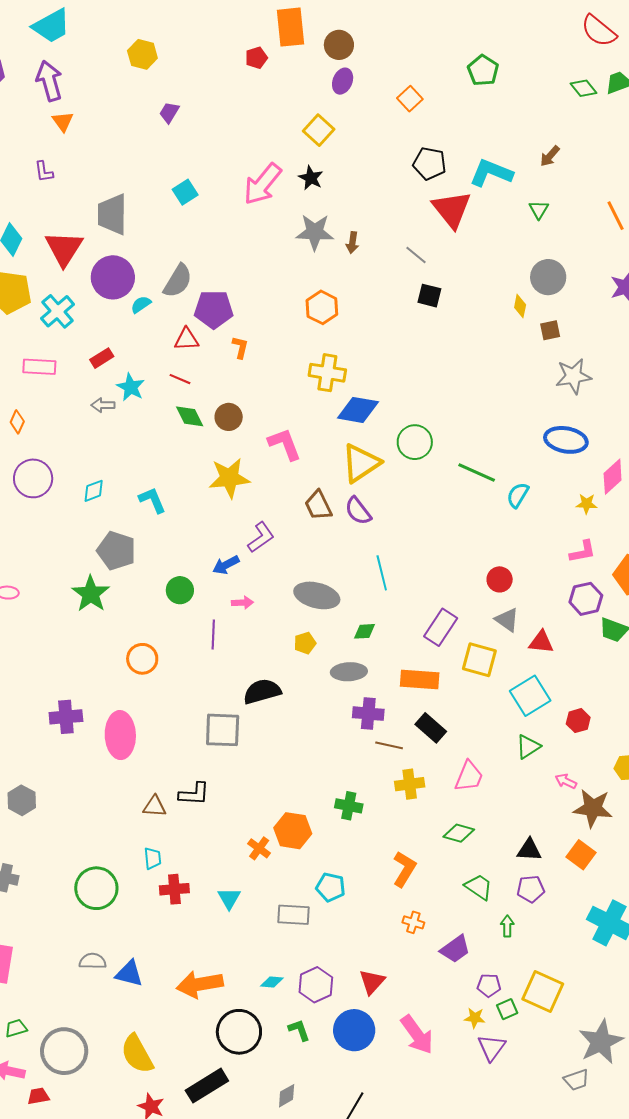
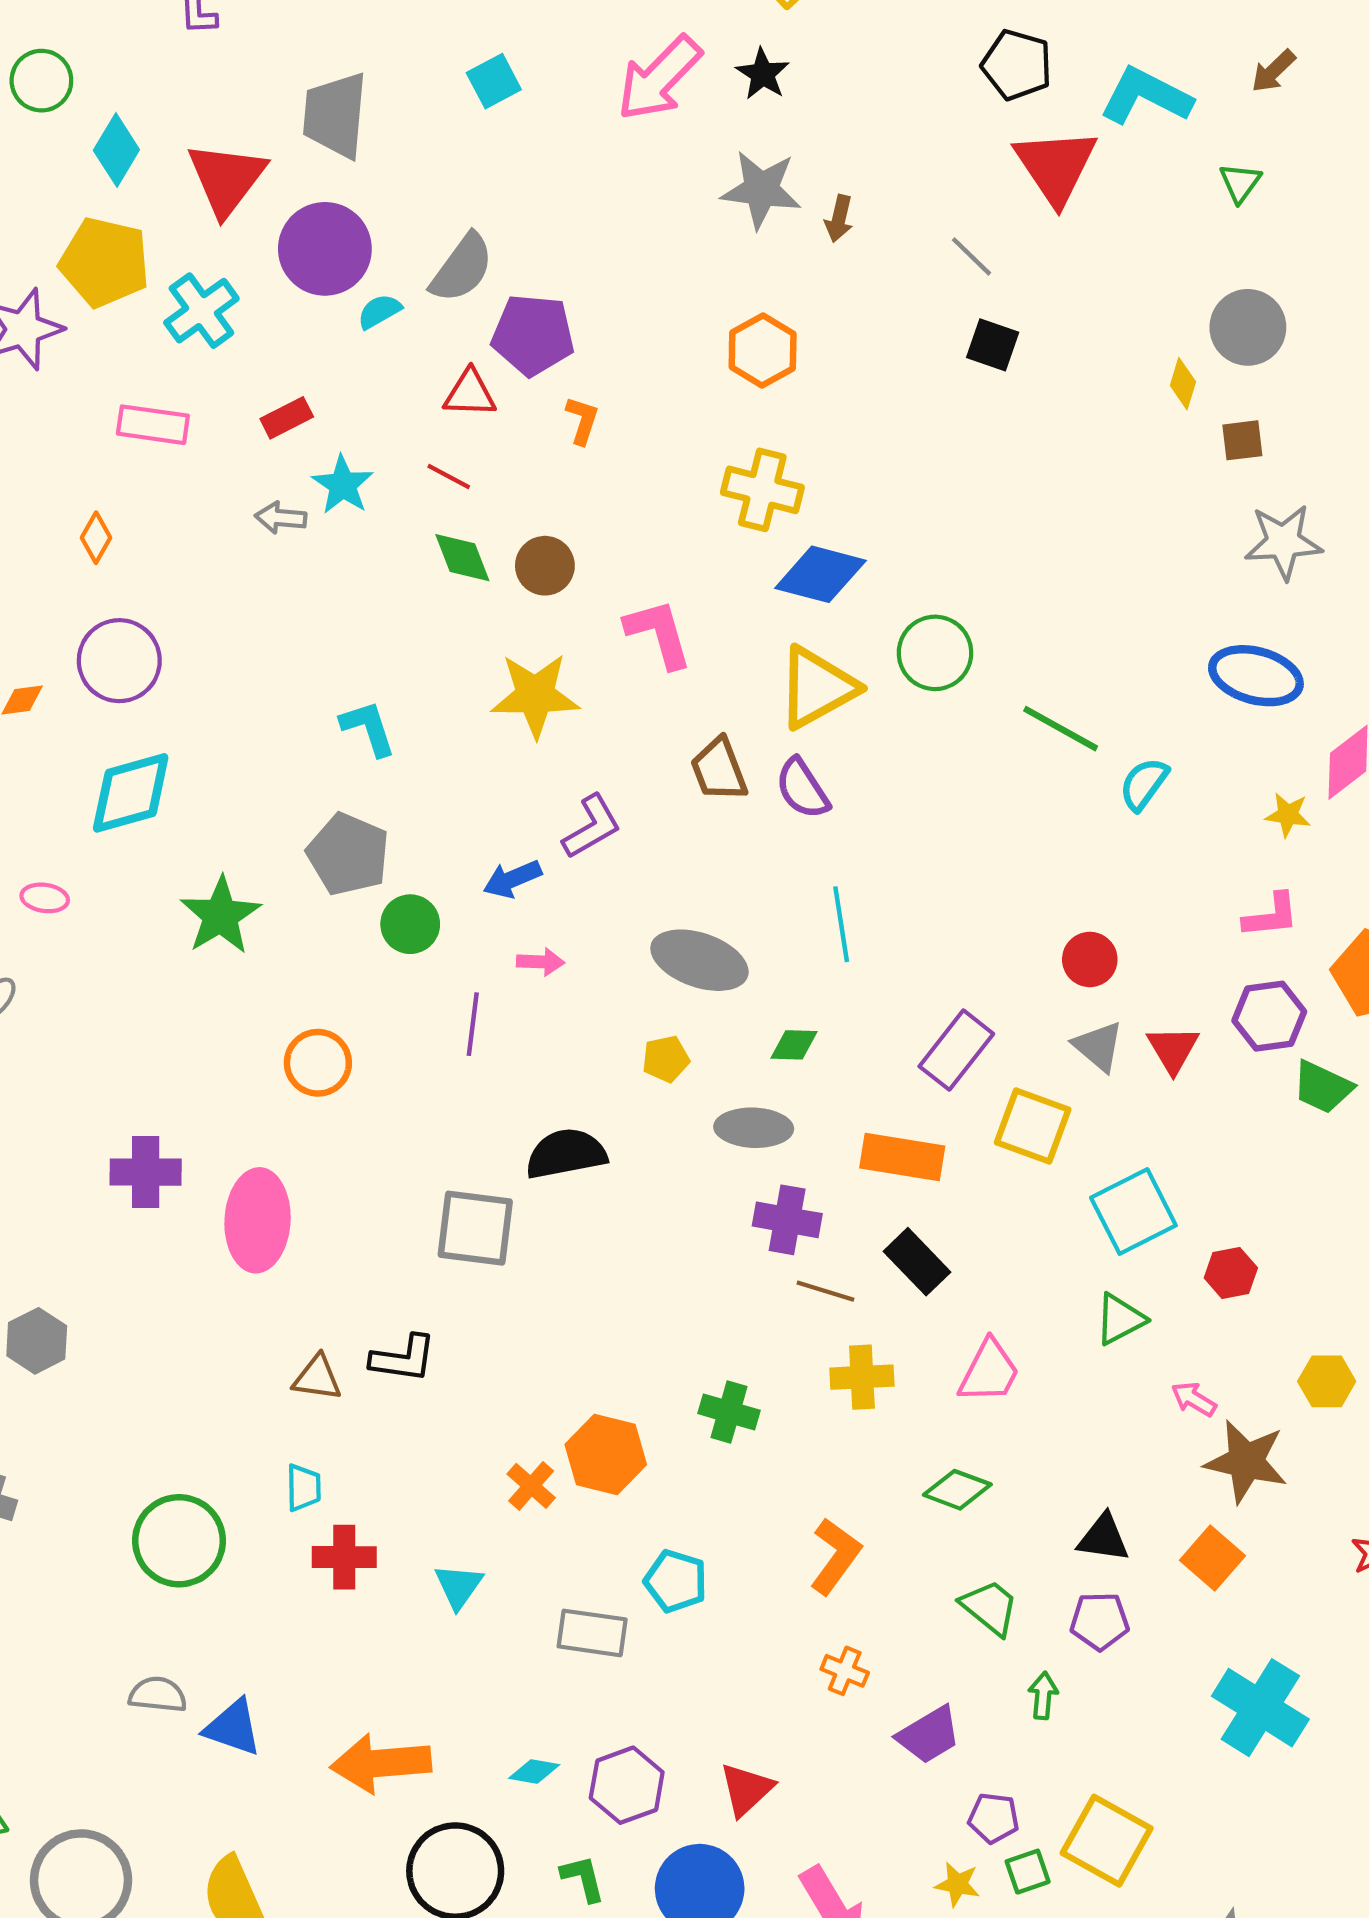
cyan diamond: (94, 491) -> (131, 793), moved, size x1.8
gray pentagon: (116, 551) -> (348, 854), moved
red triangle: (541, 642) -> (1173, 1049), moved, turned 48

